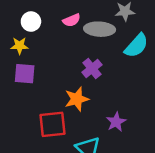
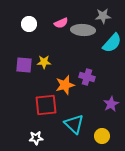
yellow star: (20, 46) -> (44, 62), moved
purple cross: (92, 69) -> (87, 77), moved, turned -35
purple star: (116, 122) -> (111, 104), moved

